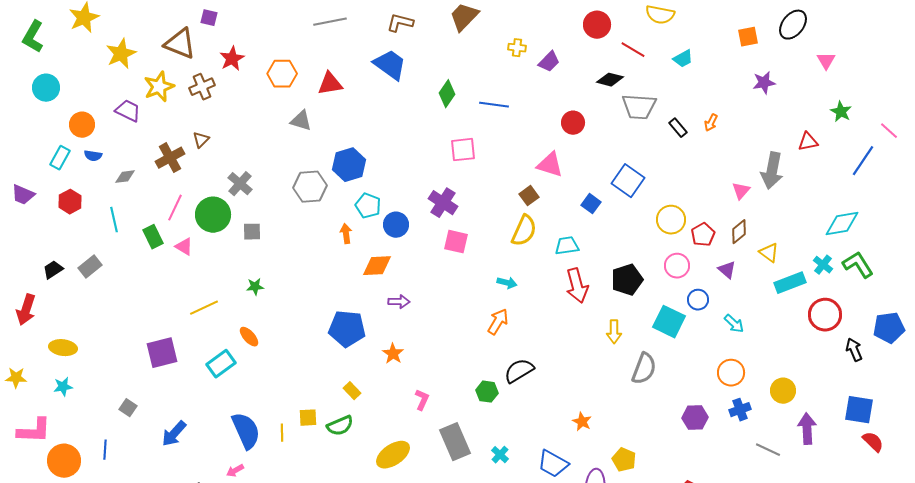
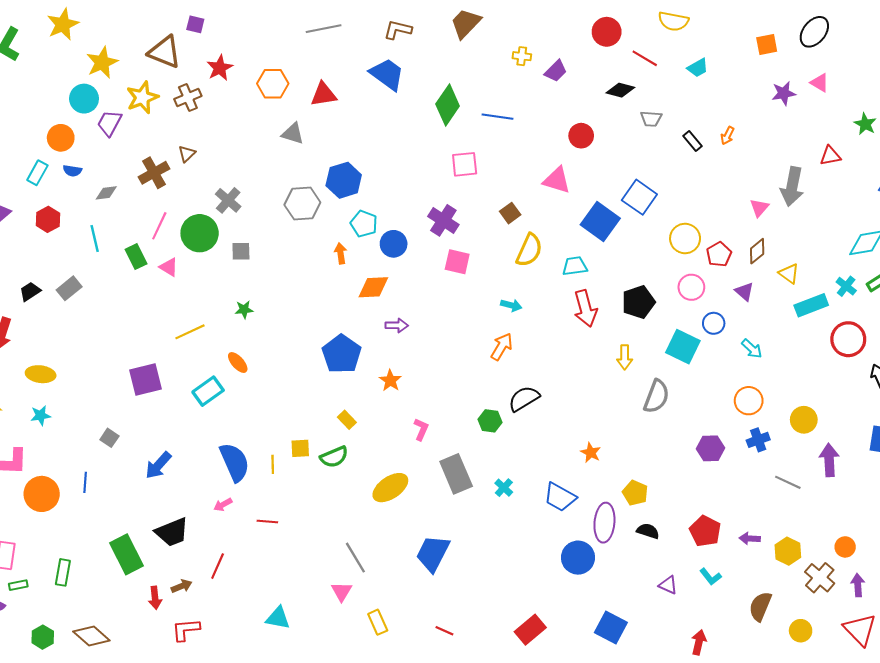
pink triangle: (826, 61) -> (820, 83), moved, turned -30
cyan circle: (46, 88) -> (84, 99), moved
green diamond: (447, 94) -> (448, 105), size x1.4
gray trapezoid: (639, 107) -> (651, 119), size x0.6
purple trapezoid: (128, 111) -> (109, 123), turned -88
brown square: (529, 196) -> (510, 213), moved
blue square: (591, 204) -> (600, 222), size x1.8
blue pentagon: (347, 329) -> (342, 354), turned 30

